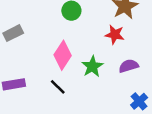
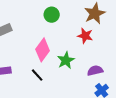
purple semicircle: (129, 66) -> (95, 71), moved

